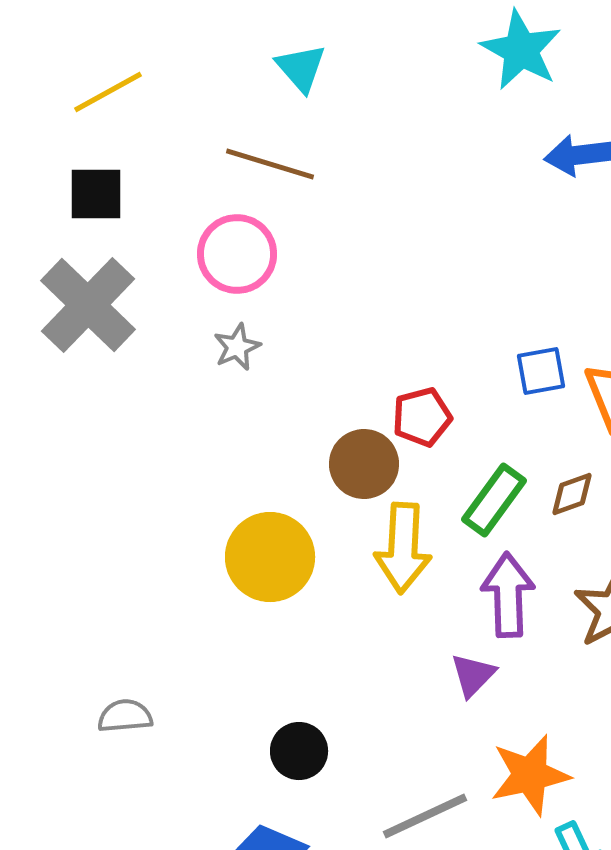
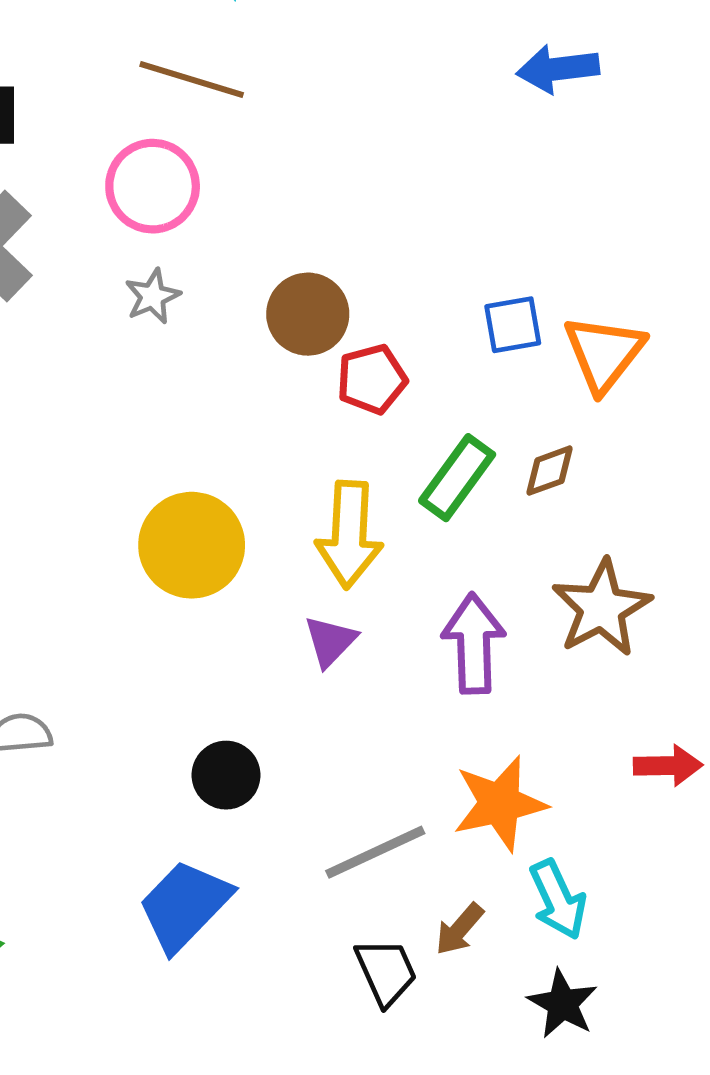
brown circle: (364, 464) -> (308, 314), moved
purple arrow: (508, 595) -> (474, 644), moved
purple triangle: (473, 675) -> (330, 641), moved

